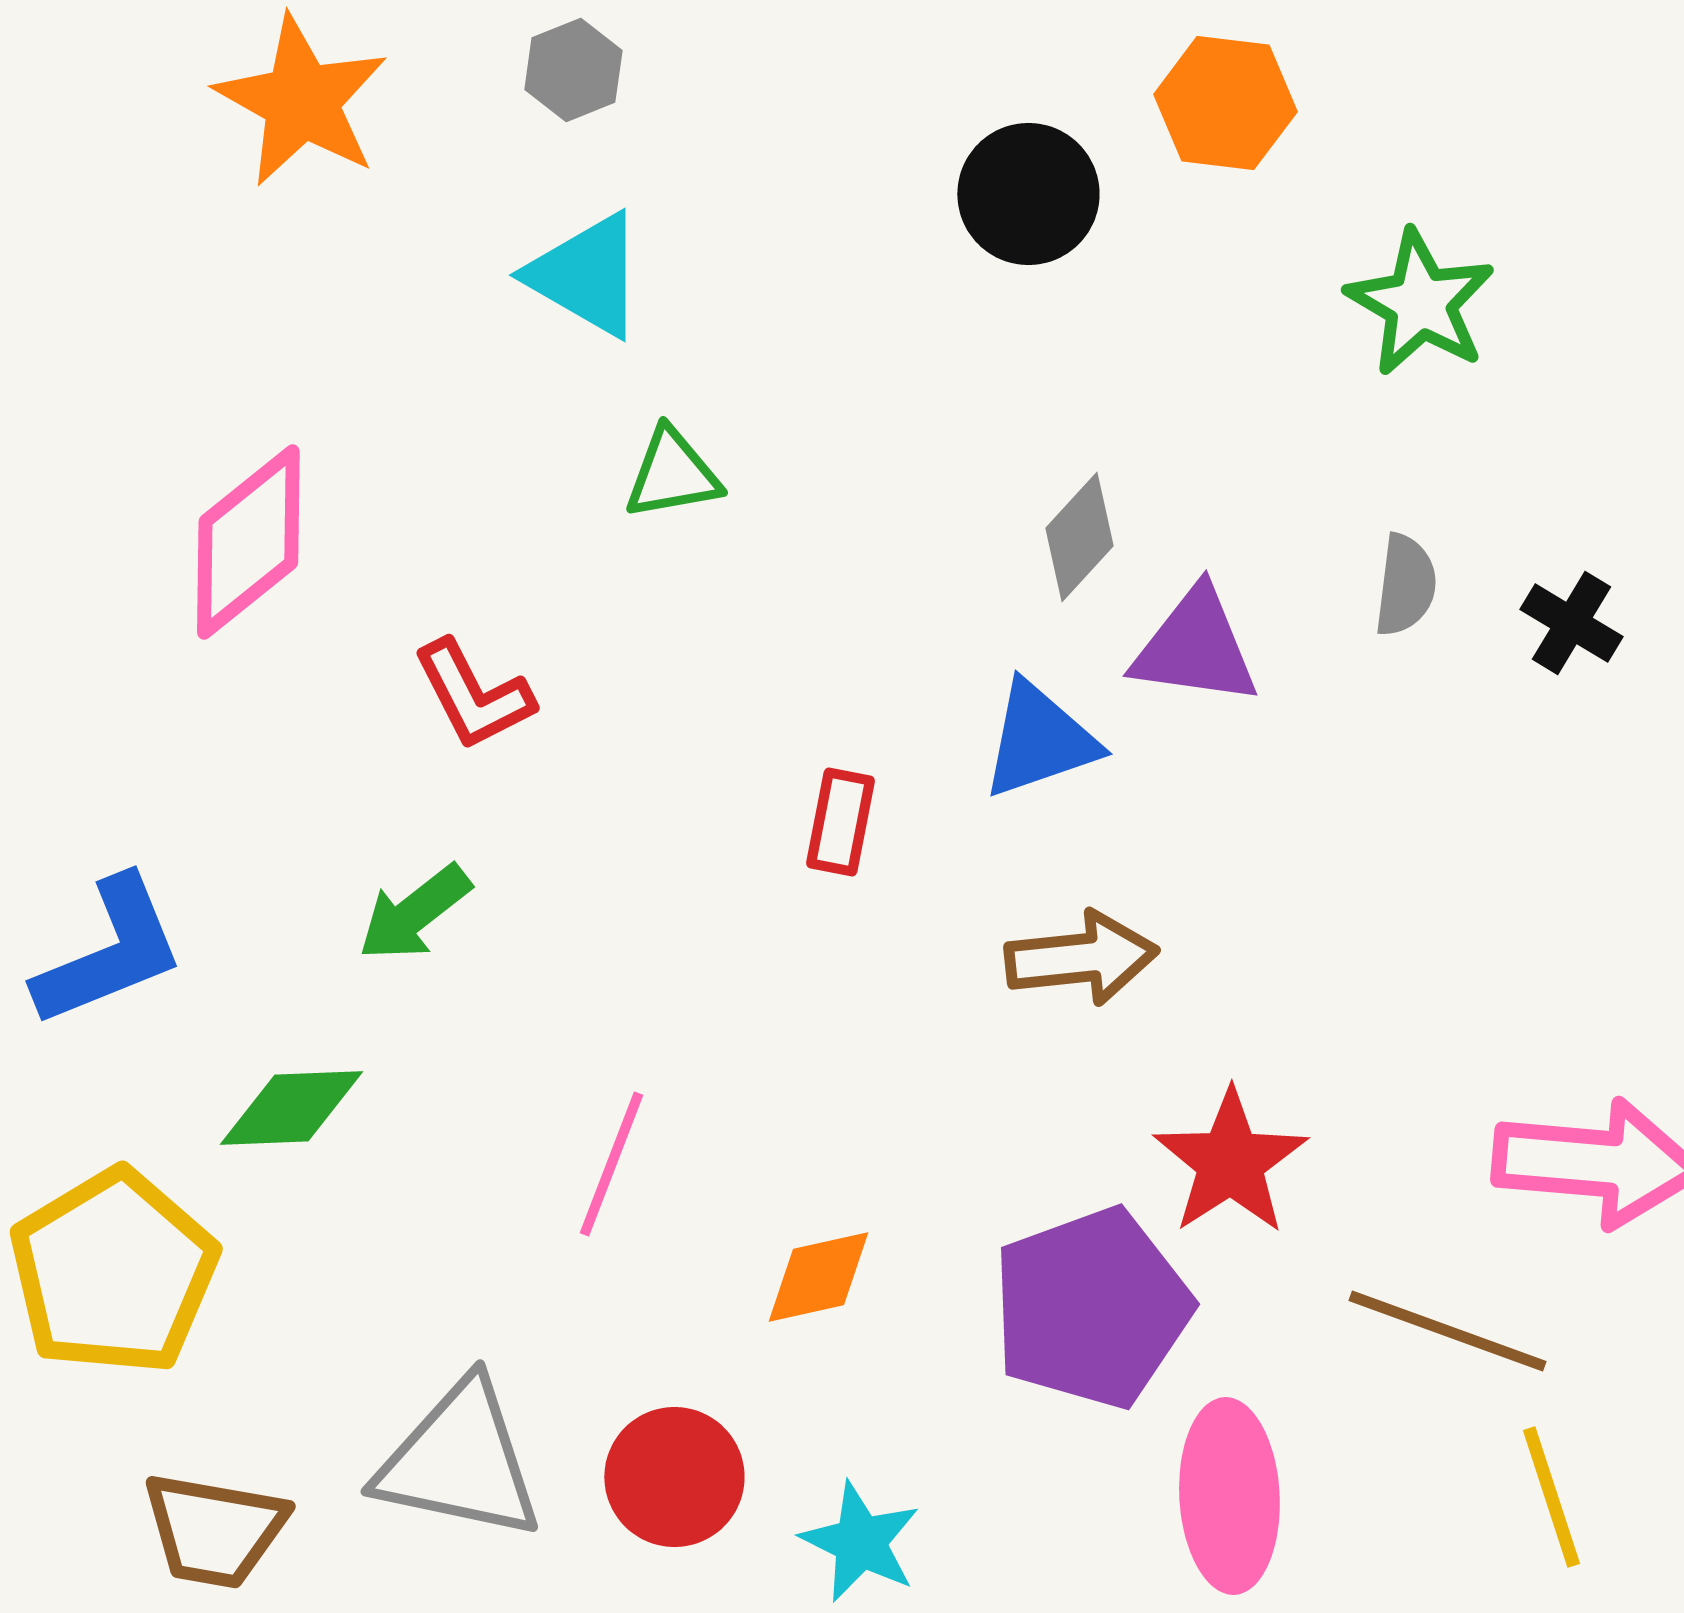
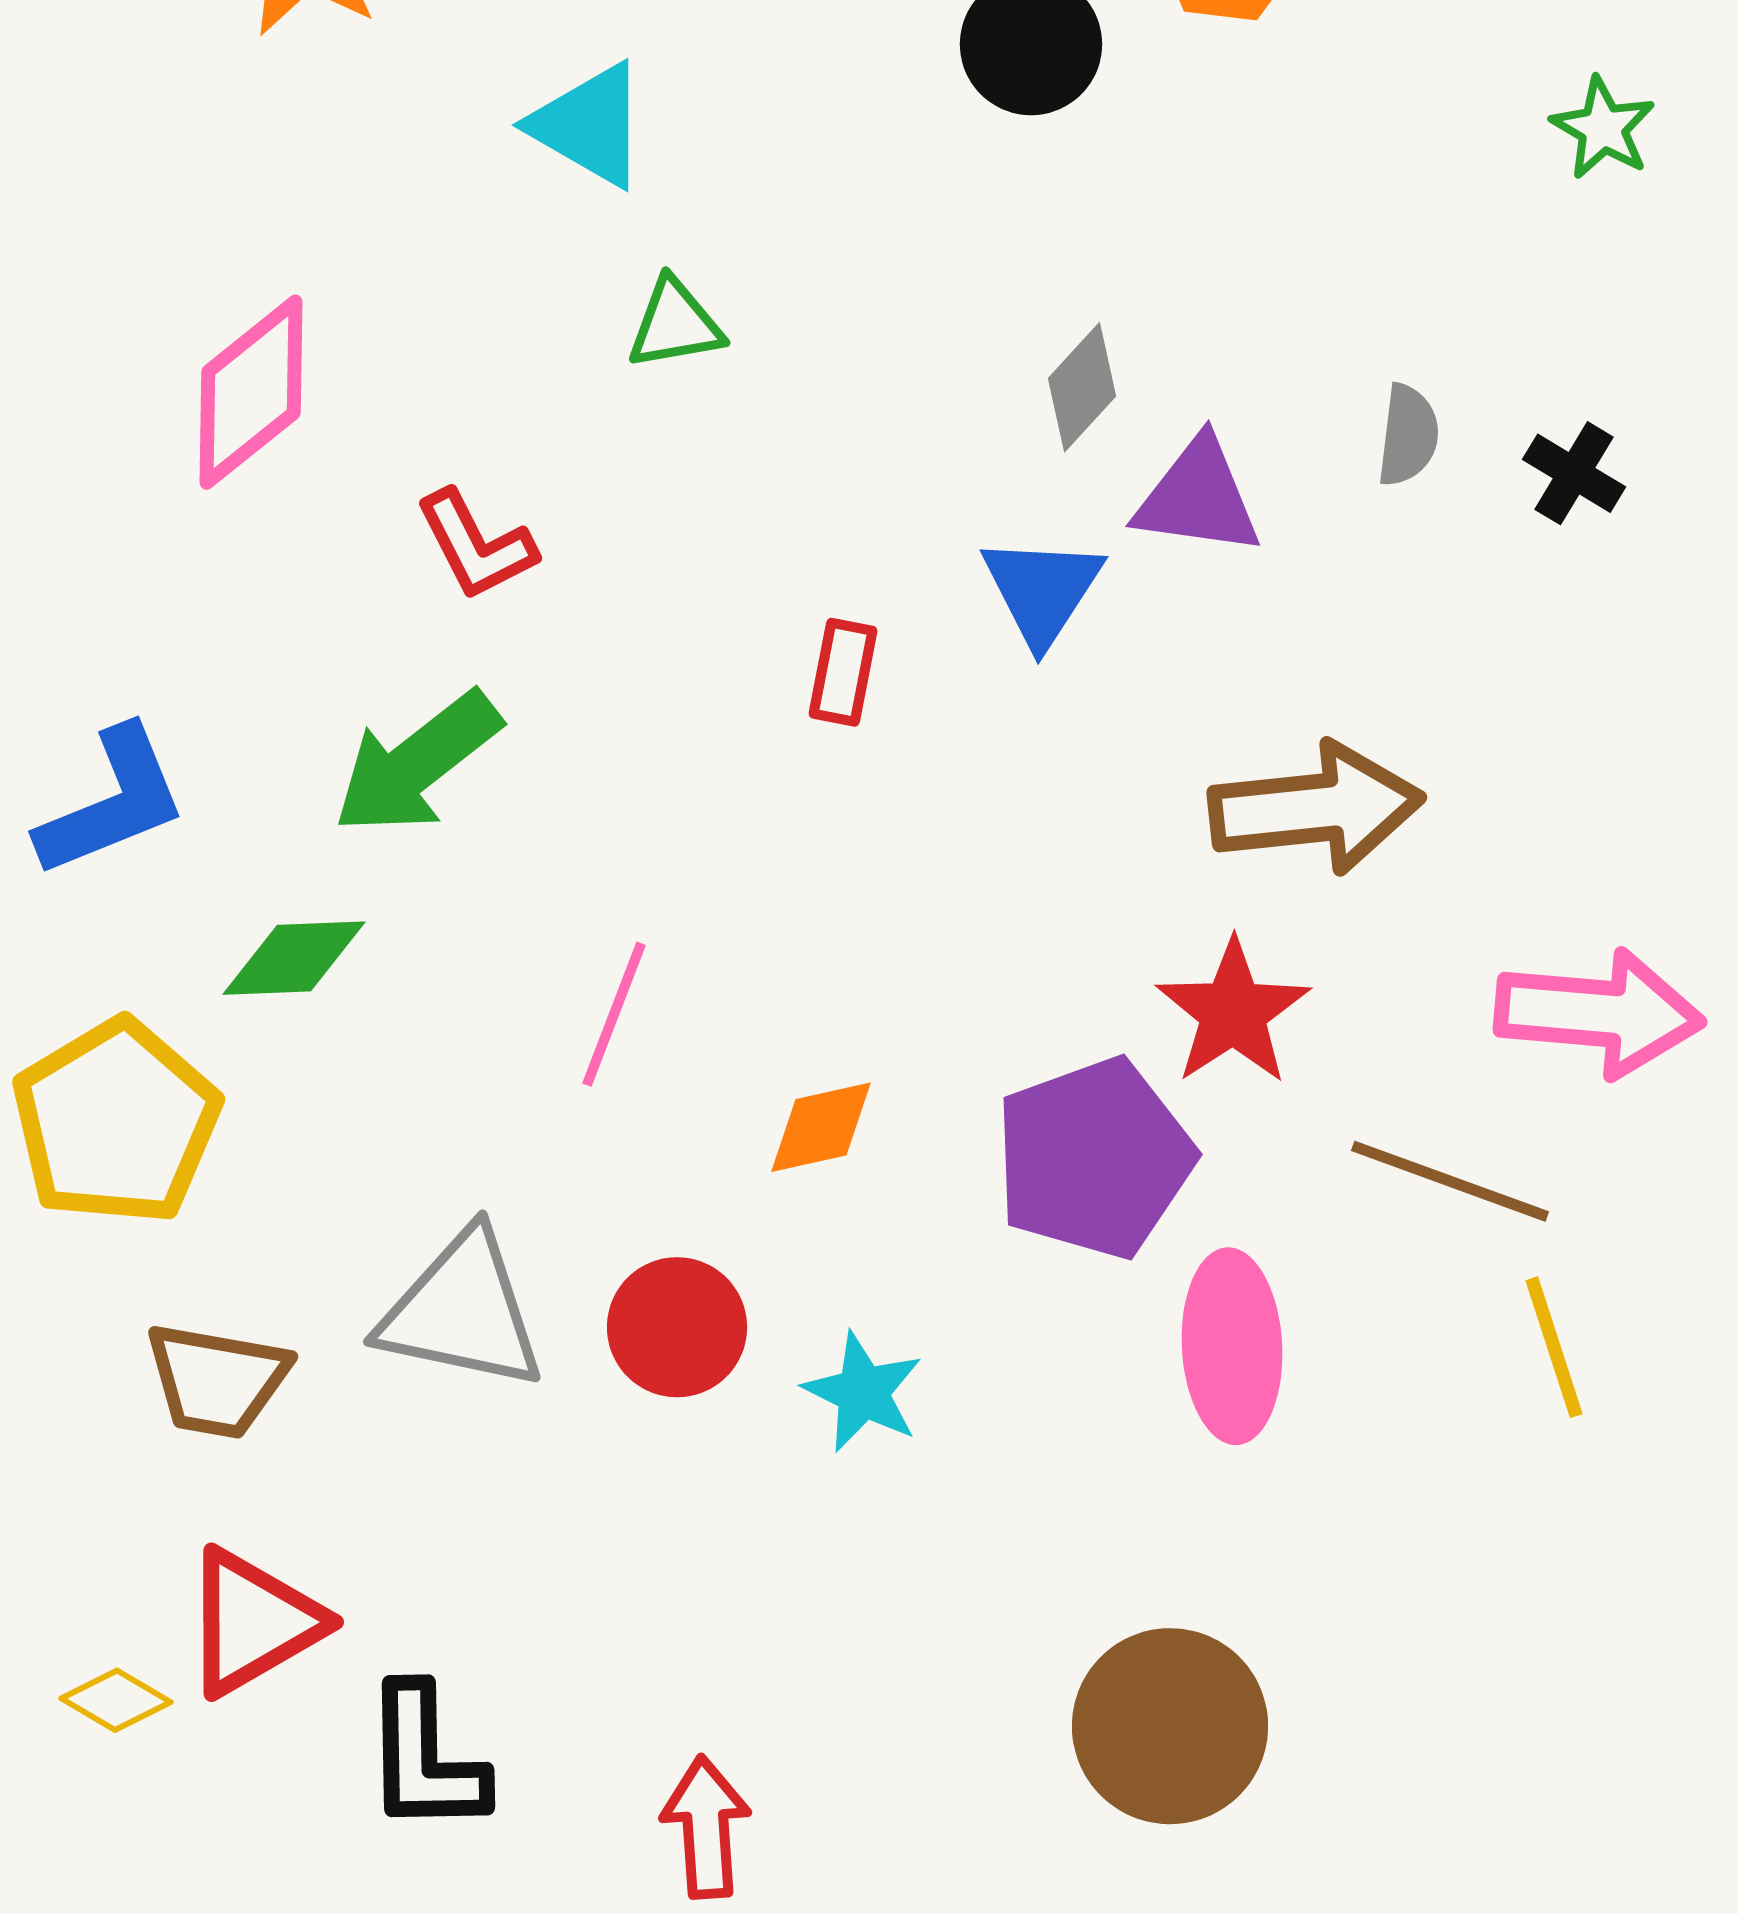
green star: (1420, 303) -> (1603, 128), moved, size x0.7
blue triangle: (1039, 740) -> (1042, 590), turned -38
green arrow: (414, 913) -> (417, 763), size x1.5
brown arrow: (1081, 958) -> (1316, 808), moved, size x1.4

